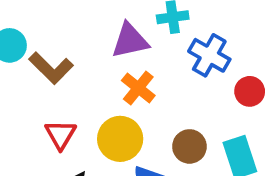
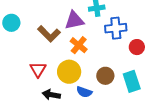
blue cross: (209, 55) -> (116, 28), turned -35
brown L-shape: (51, 68) -> (49, 34), moved

